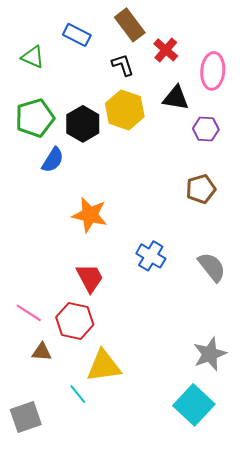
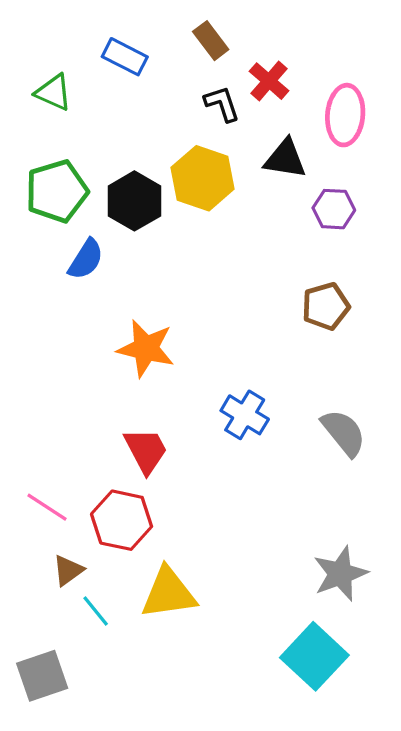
brown rectangle: (130, 25) -> (211, 41), size x0.7
black L-shape: (123, 65) -> (222, 104), moved
brown triangle: (42, 352) -> (68, 570), turned -40
cyan line: (78, 394) -> (96, 611), moved

